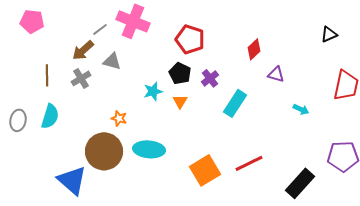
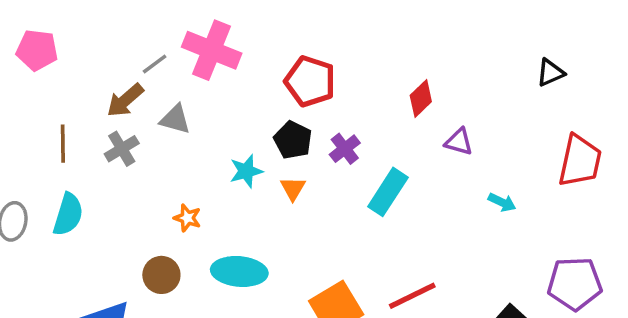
brown circle: (104, 151) -> (161, 275), size x0.6

